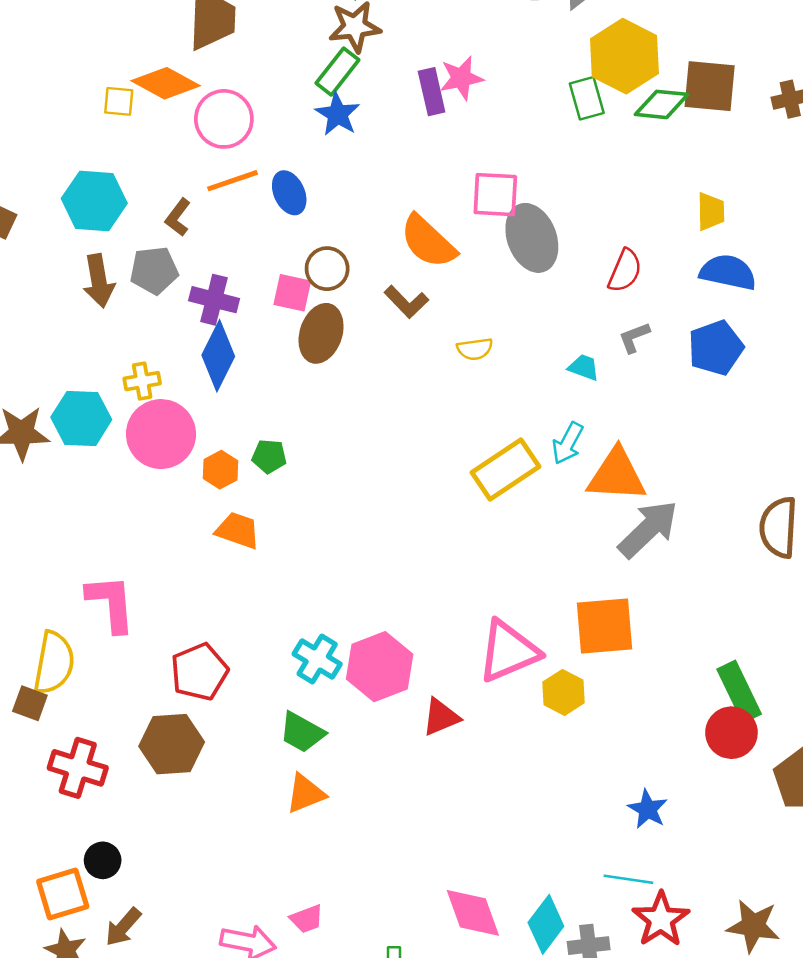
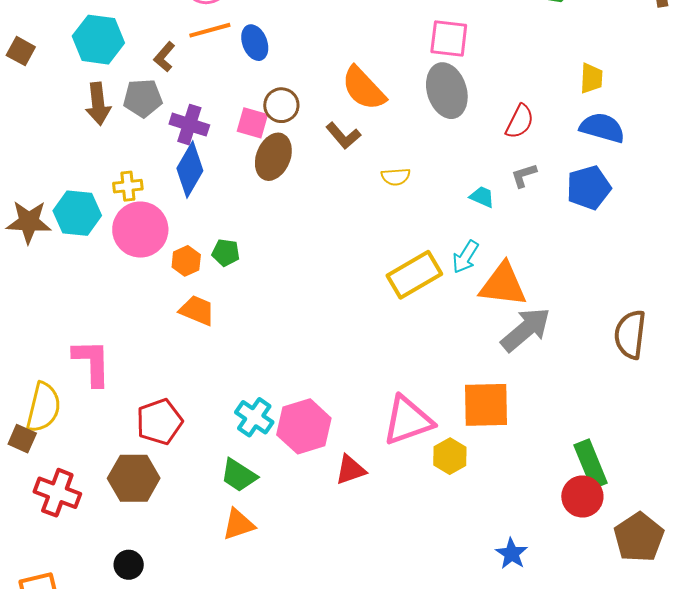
pink square: (495, 195) -> (449, 38), moved
black circle: (103, 860) -> (129, 565), moved

